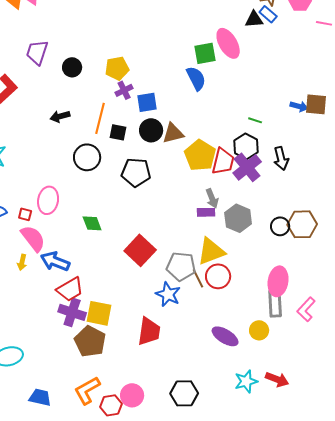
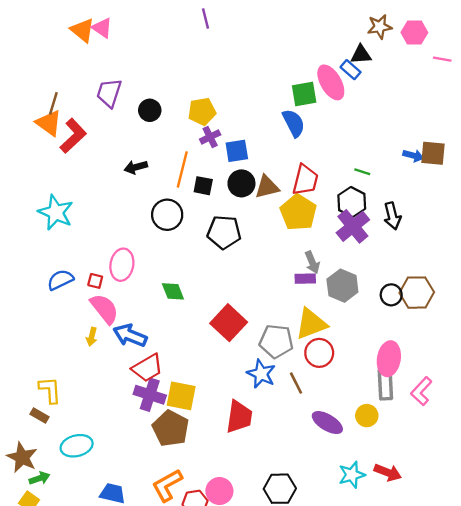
blue rectangle: (268, 14) -> (351, 70), moved
red trapezoid: (223, 161) -> (305, 180), moved
brown line: (198, 278) -> (296, 383), moved

